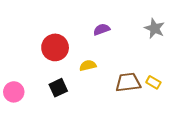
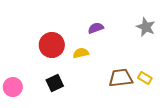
yellow semicircle: (88, 65) -> (81, 53), moved

